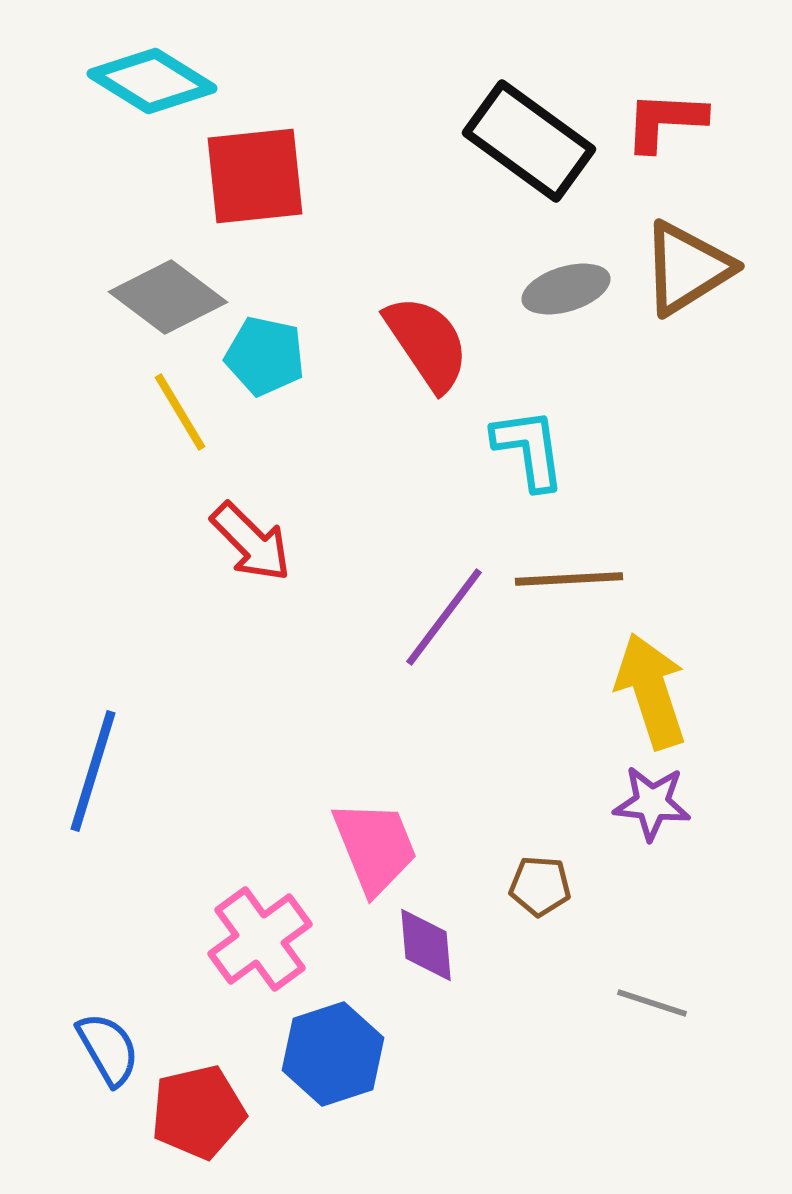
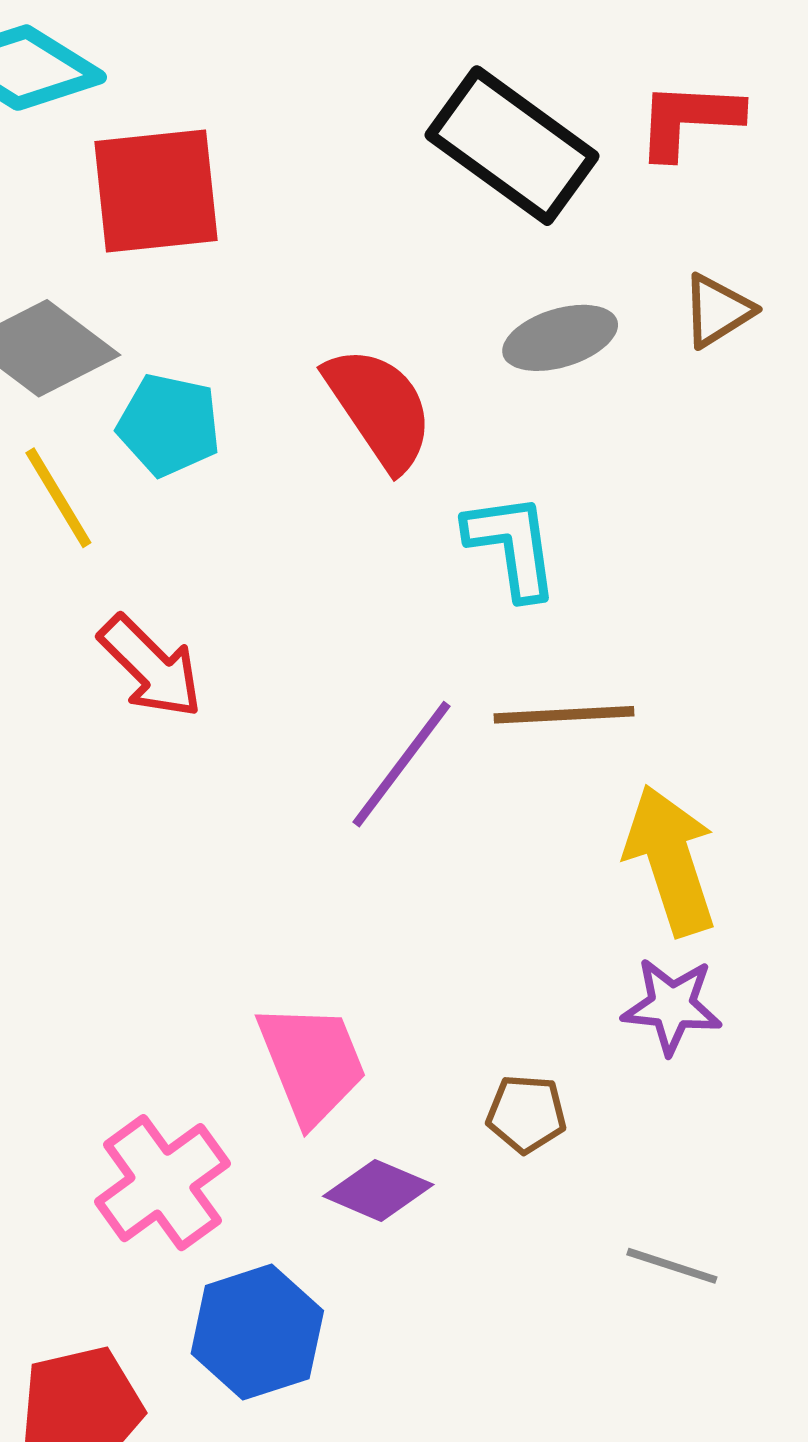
brown triangle: (687, 268) -> (717, 311), size x0.6
purple diamond: (426, 945) -> (378, 1190), turned -62

